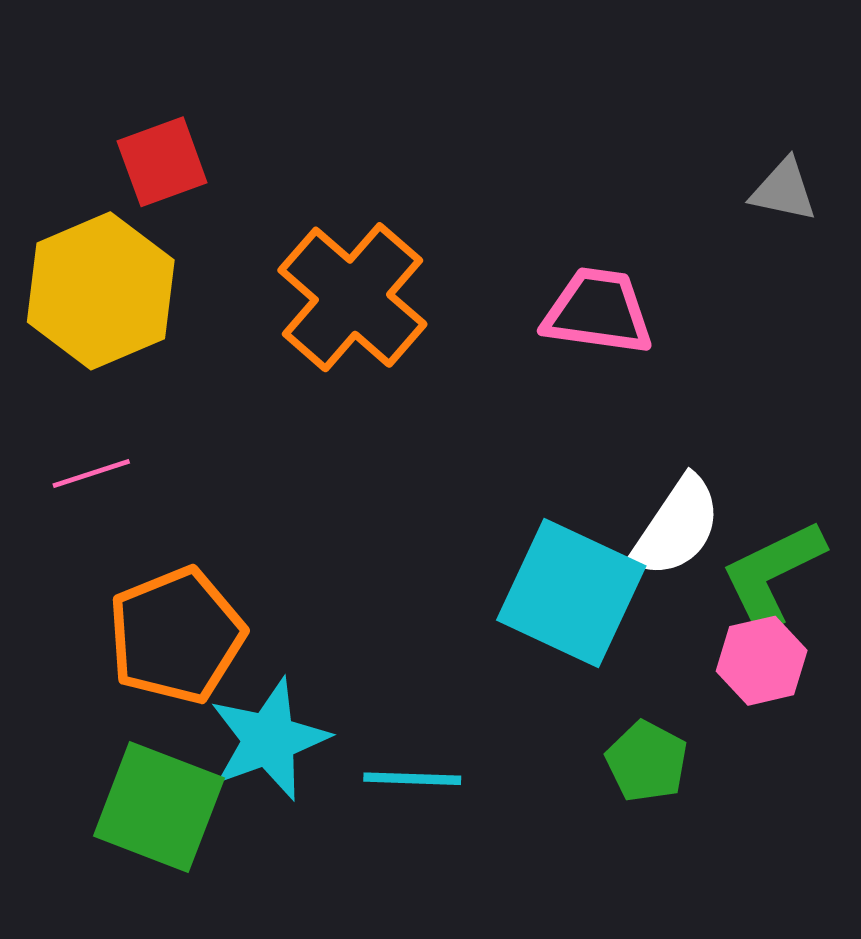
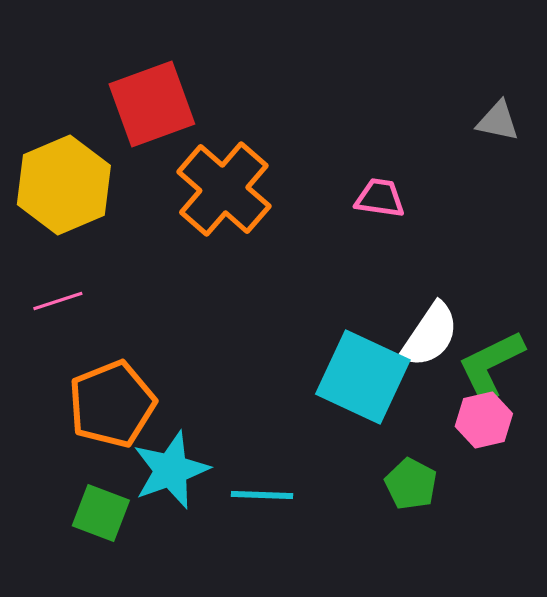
red square: (162, 162) -> (152, 104), moved, size x1.5
pink trapezoid: (598, 311) -> (380, 198), size x0.7
green square: (159, 807) -> (101, 513), size x0.7

